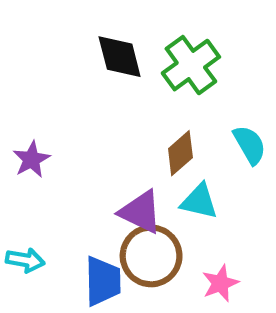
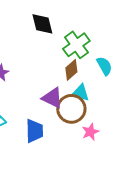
green cross: (191, 65) -> (76, 45), moved
brown circle: (151, 256) -> (71, 109), moved

